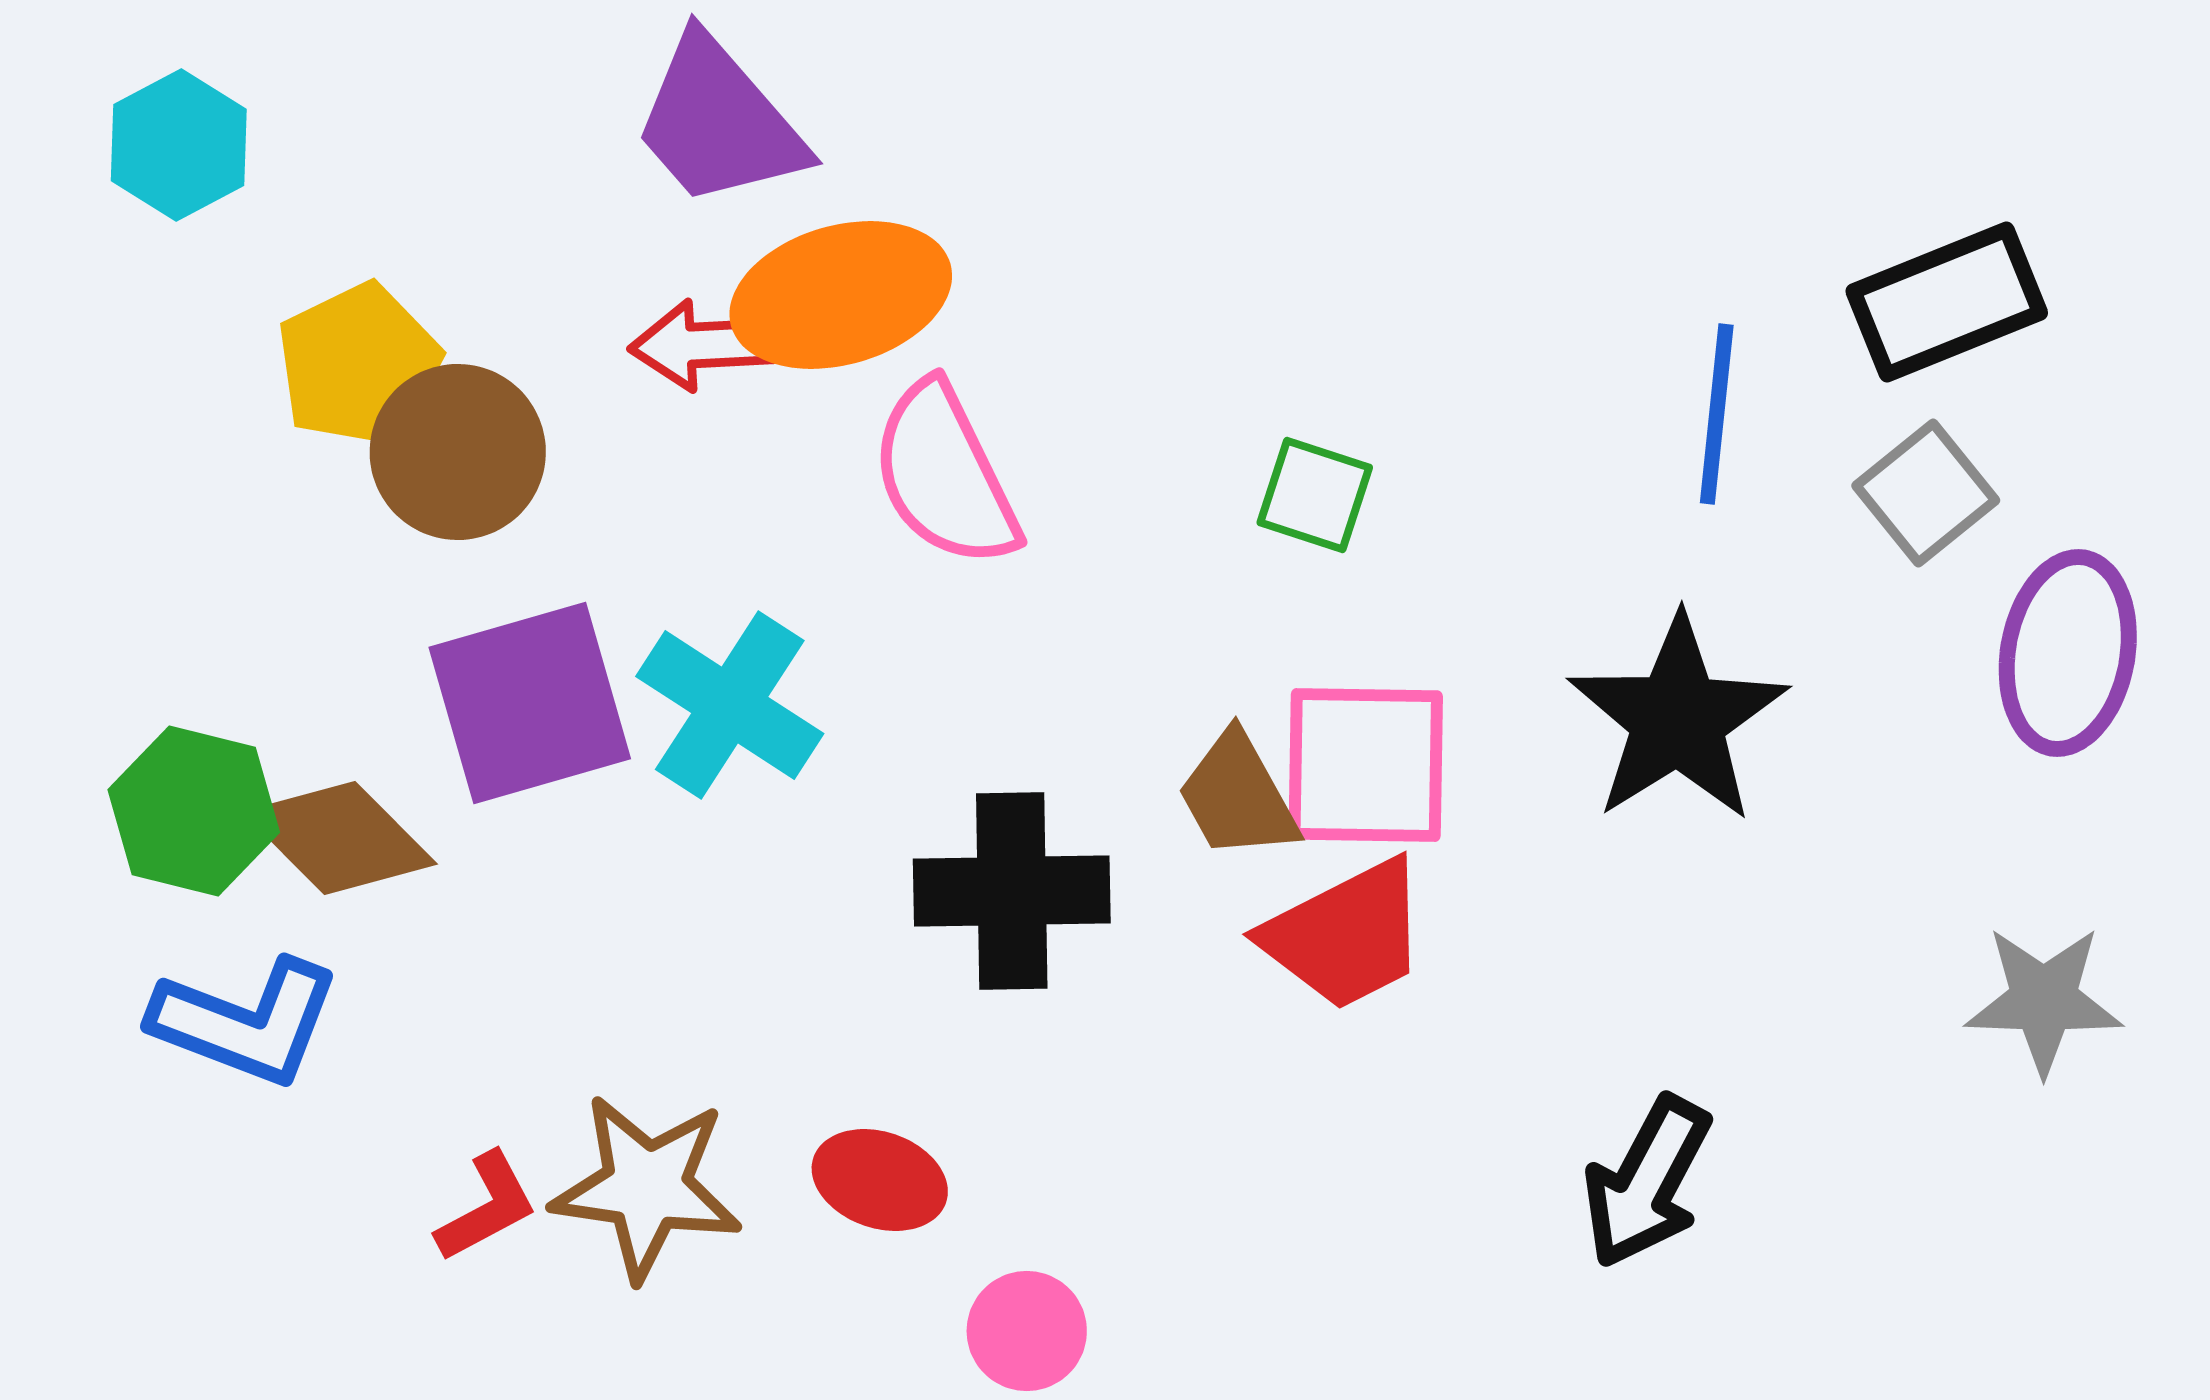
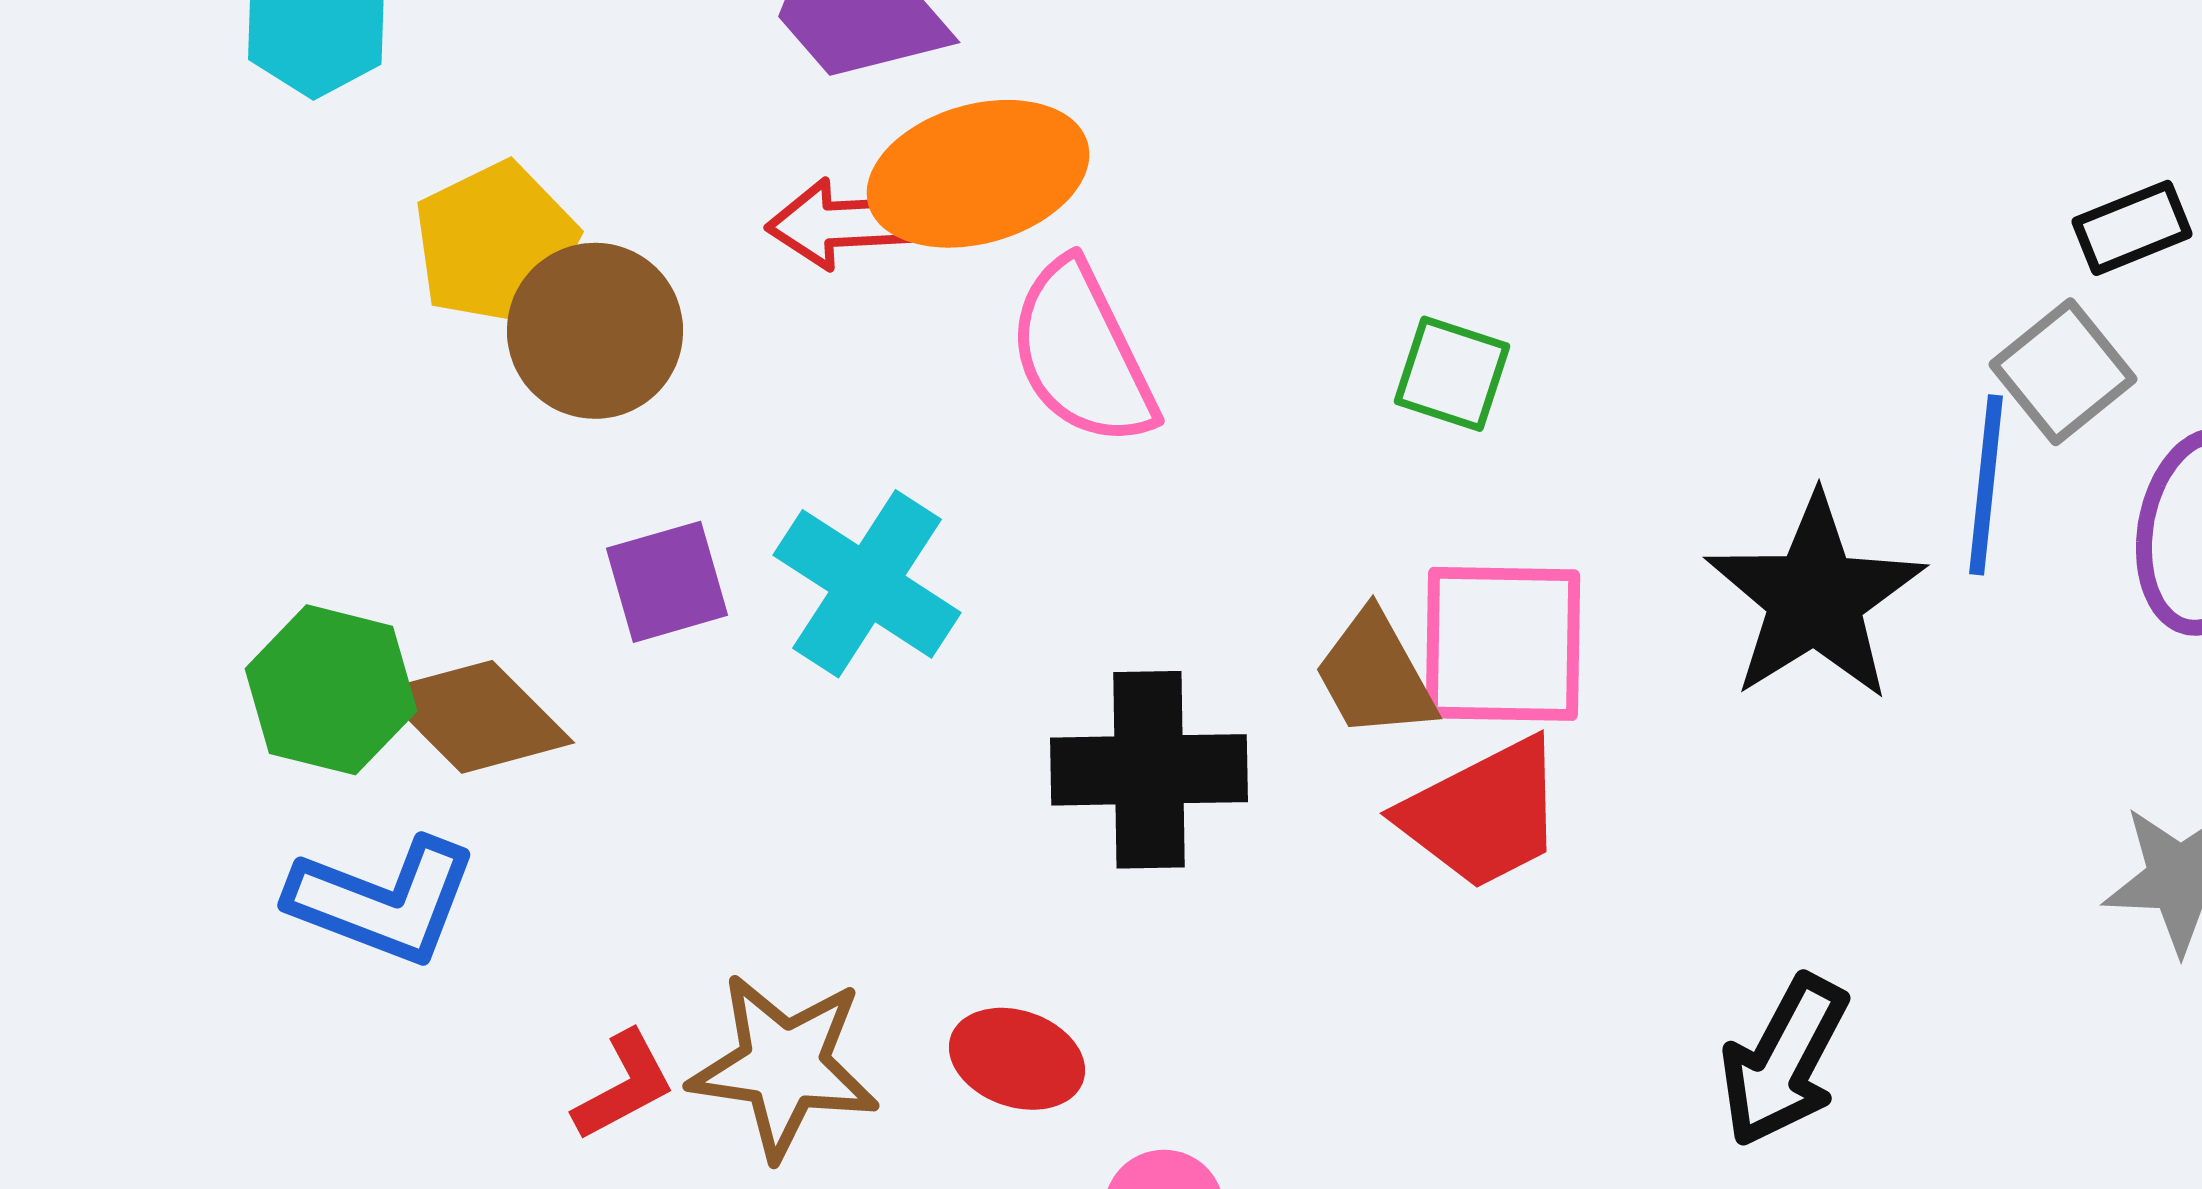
black rectangle: (1947, 302) -> (2132, 228), moved, size x0.6
blue line: (1717, 414) -> (1986, 485), moved
purple square: (530, 703) -> (667, 582), size x0.6

